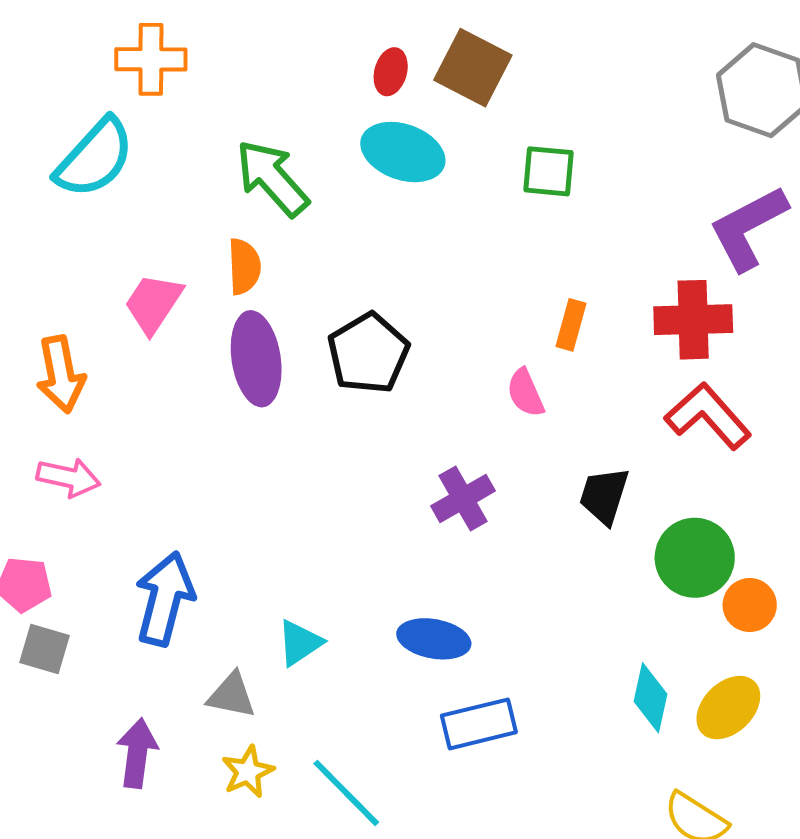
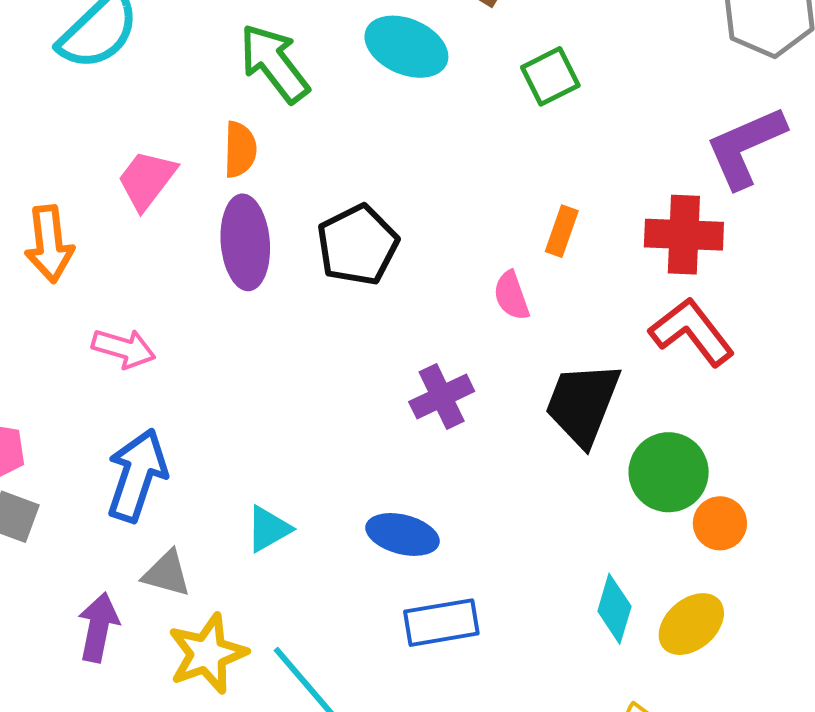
green square: (548, 171) -> (550, 76), turned -36
pink arrow: (68, 478) -> (124, 348), moved
black trapezoid: (604, 496) -> (583, 404), size x1.5
gray triangle: (231, 695) -> (167, 573), moved
yellow star: (248, 772) -> (207, 654), size x1.5

